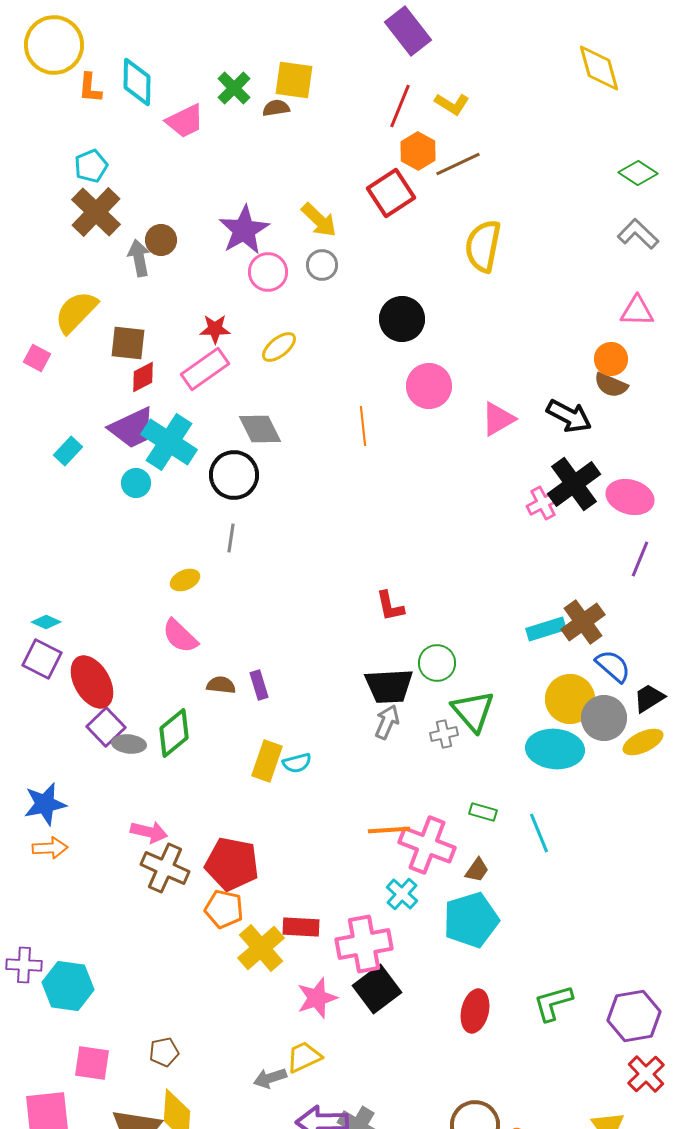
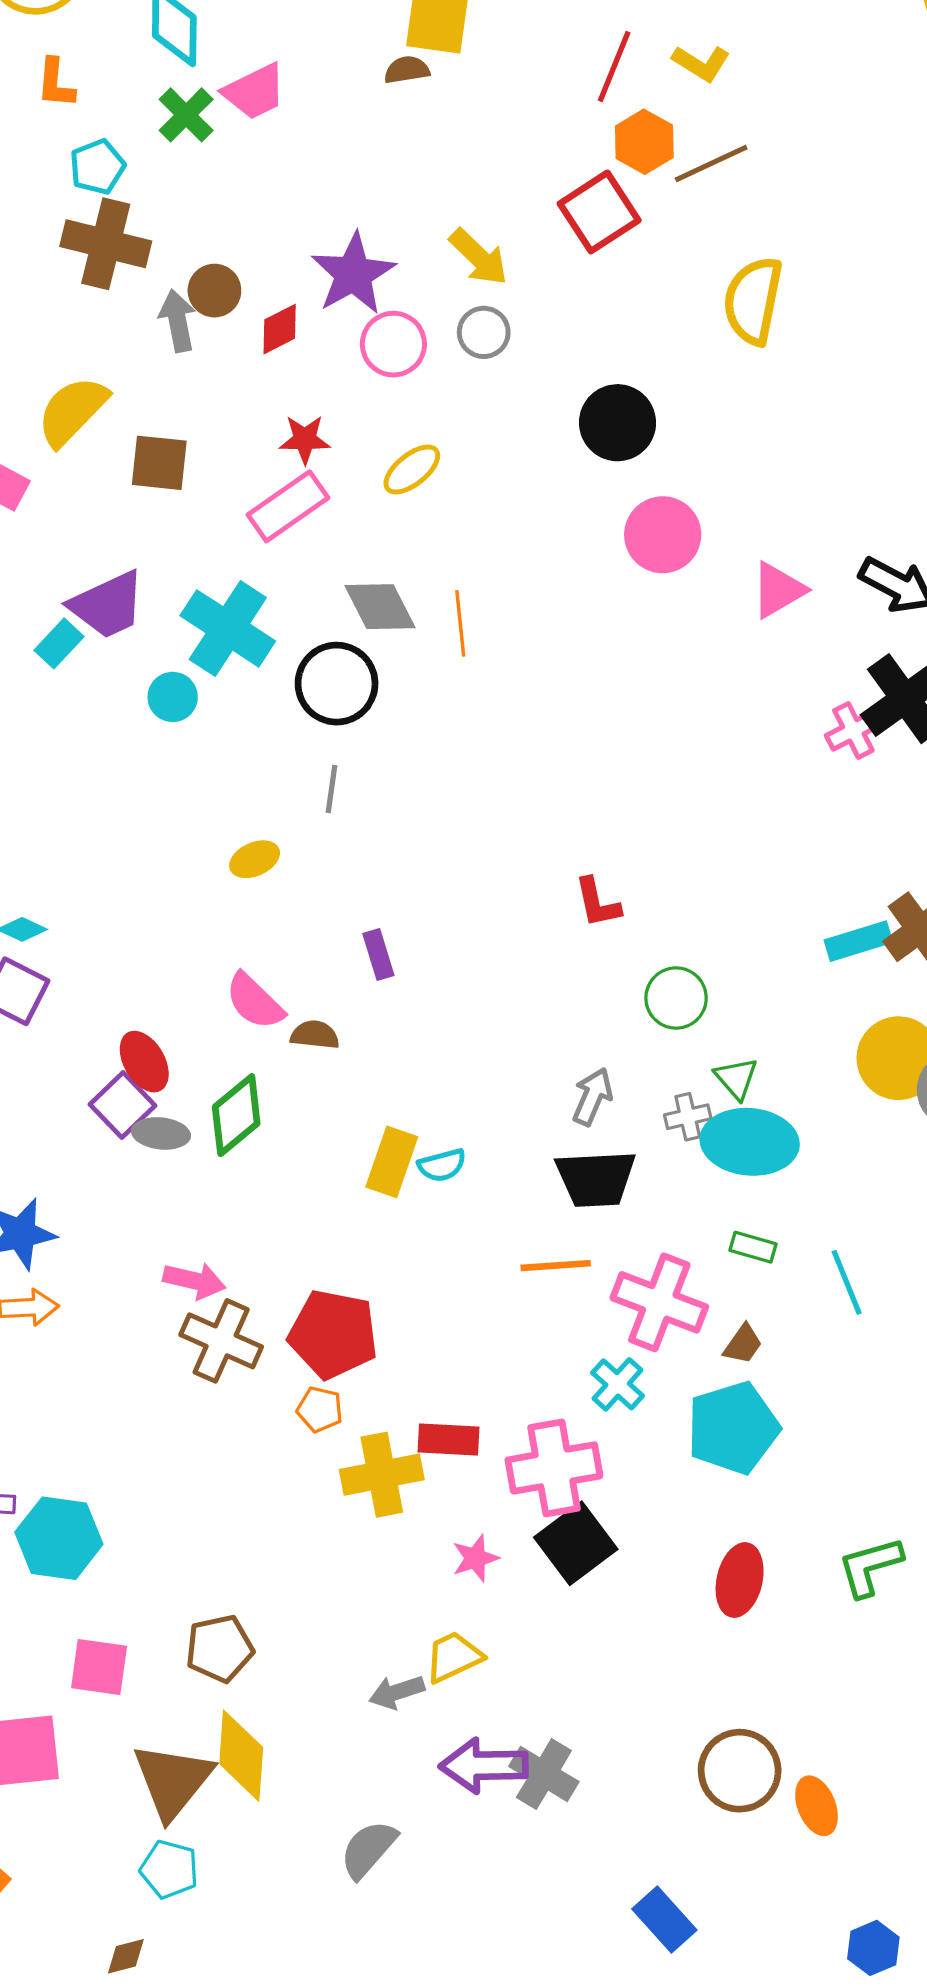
orange L-shape: (90, 88) -> (56, 83), moved
green cross: (234, 88) -> (186, 115), moved
brown cross: (96, 212) -> (106, 244), turned -30
red diamond: (143, 377) -> (280, 329), moved
orange line: (363, 426) -> (460, 623), moved
purple trapezoid: (132, 428) -> (107, 605), moved
pink semicircle: (180, 636) -> (255, 1001), moved
red ellipse: (92, 682) -> (144, 1062), moved, size x0.7
purple rectangle: (259, 685) -> (378, 955), moved
black trapezoid: (389, 686) -> (596, 1179), moved
green triangle: (473, 711) -> (736, 1078), size x0.6
cyan ellipse: (555, 749) -> (750, 1142), moved
orange line: (389, 830) -> (556, 1266), moved
orange pentagon: (224, 909) -> (320, 1409), size x0.7
yellow cross: (261, 948) -> (382, 1475), turned 30
pink star: (317, 998) -> (475, 1558), size x0.7
brown pentagon: (164, 1052) -> (219, 1649), size x1.4

